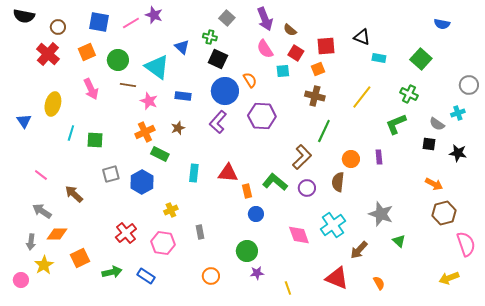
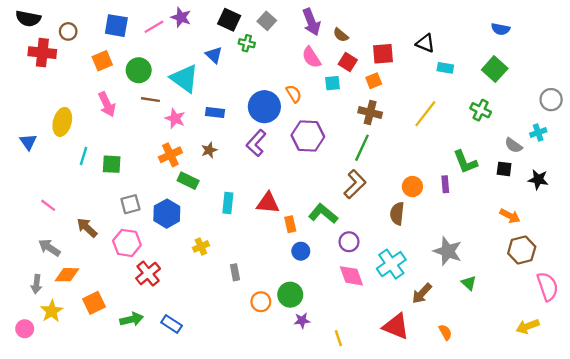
blue semicircle: (442, 24) -> (501, 29), moved
red cross: (48, 54) -> (42, 53), moved, turned -35
black square: (218, 59) -> (229, 20), moved
green L-shape: (396, 124) -> (465, 162), moved, turned -90
green line: (324, 131) -> (362, 148), moved
purple circle: (307, 188) -> (349, 242), moved
pink hexagon: (163, 243) -> (127, 243), moved
orange circle: (211, 276) -> (261, 302), moved

